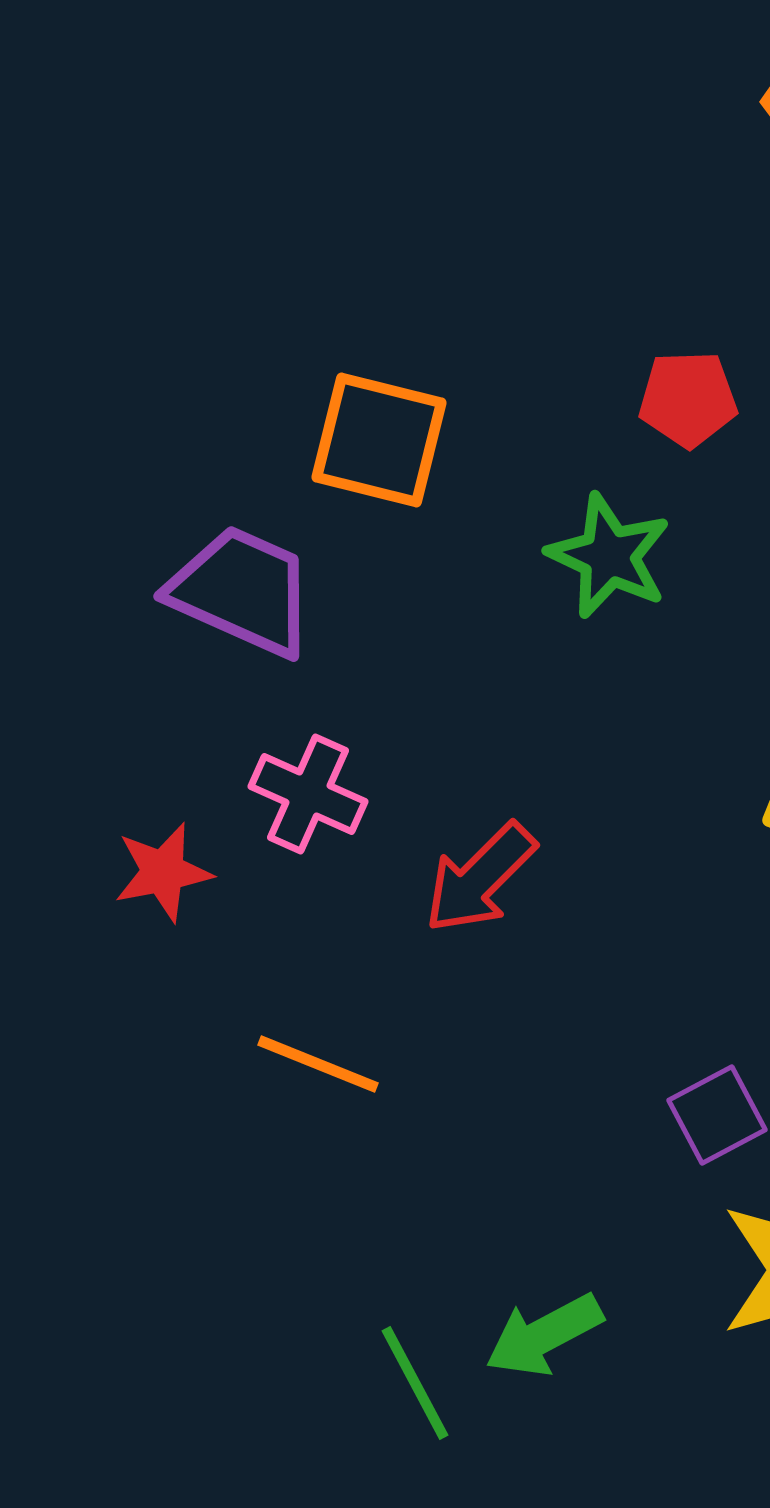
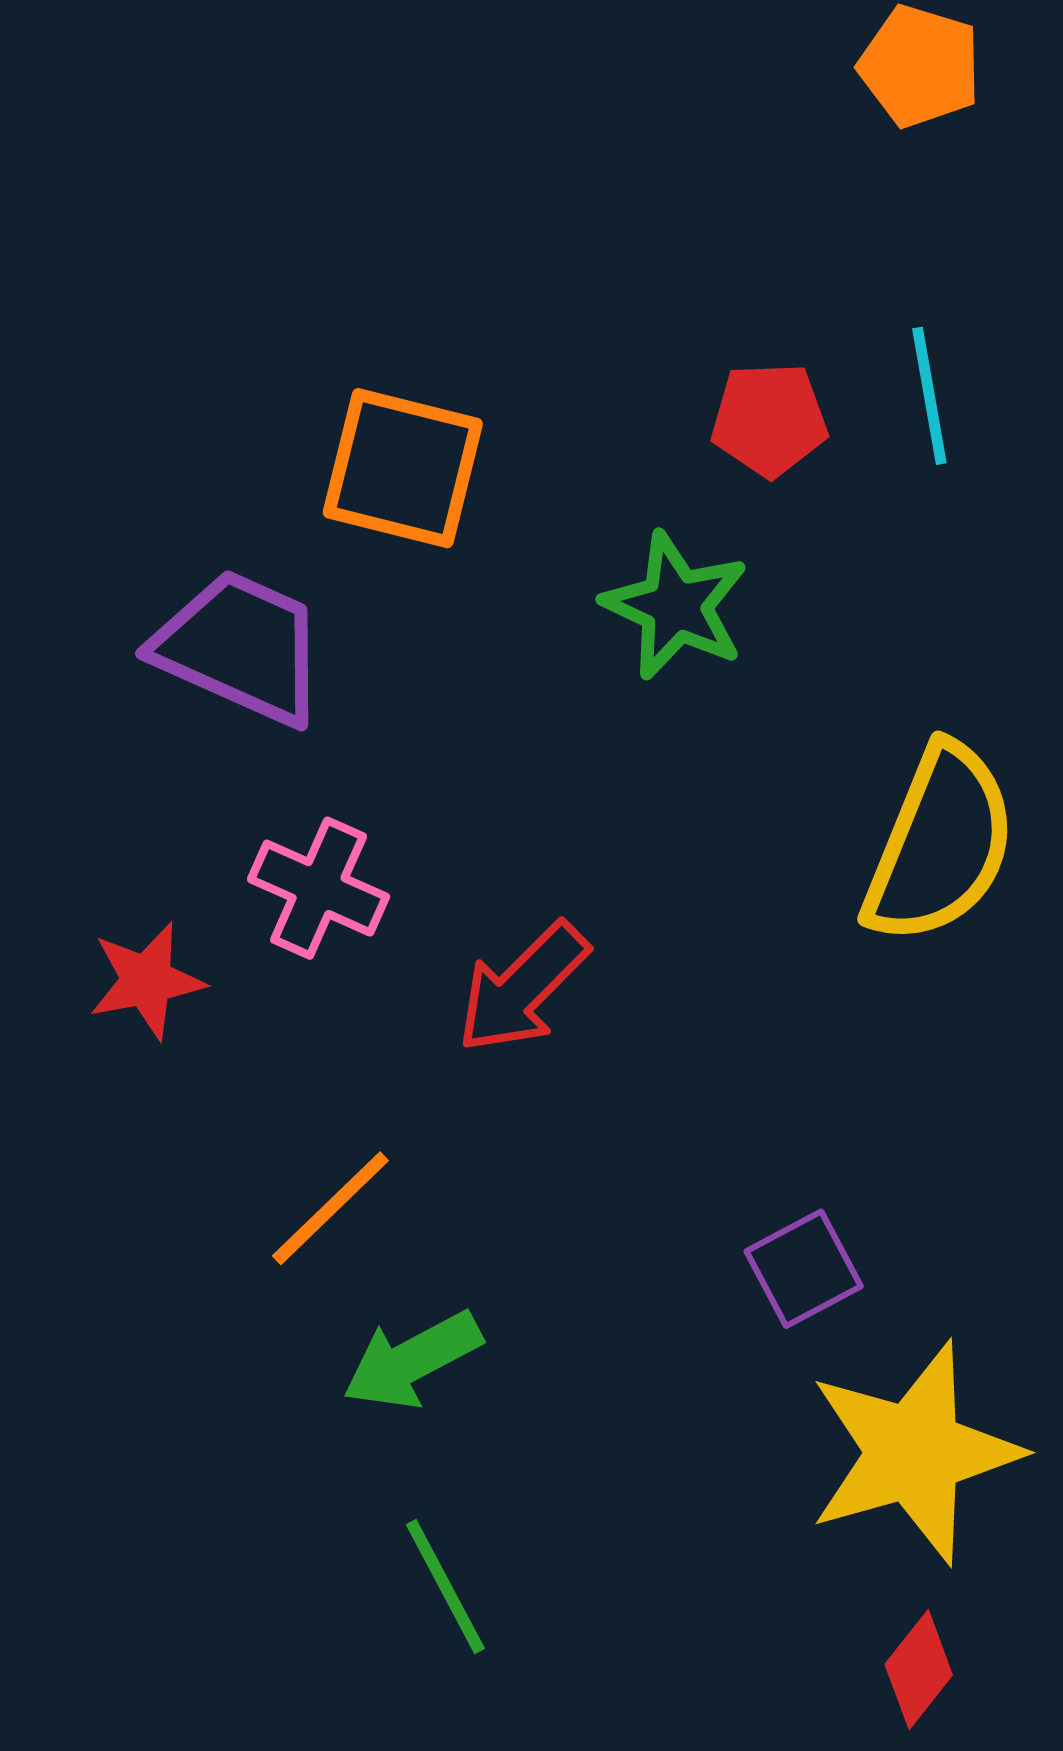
orange line: (318, 1064) -> (330, 1208), turned -66
green arrow: (544, 1335) -> (412, 1360), moved

